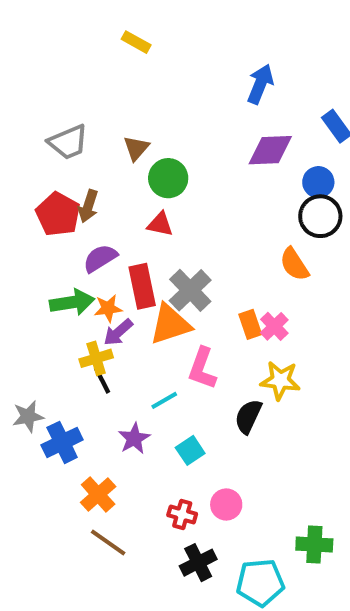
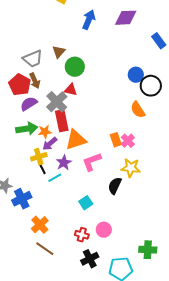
blue arrow: (260, 84) -> (89, 20), moved
gray trapezoid: (68, 142) -> (33, 59), moved
purple diamond: (270, 150) -> (126, 18), moved
blue circle: (318, 182) -> (136, 75), moved
brown arrow: (88, 206) -> (35, 81), turned -42
purple semicircle: (100, 258) -> (29, 104), moved
gray cross: (190, 290) -> (57, 102), moved
pink L-shape: (202, 368) -> (92, 162), turned 50
cyan line: (164, 400) -> (55, 178), moved
purple star: (134, 438) -> (64, 163), moved

